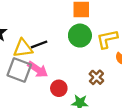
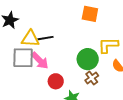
green circle: (80, 36) -> (88, 59), moved
gray square: (19, 70) -> (23, 58), turned -30

